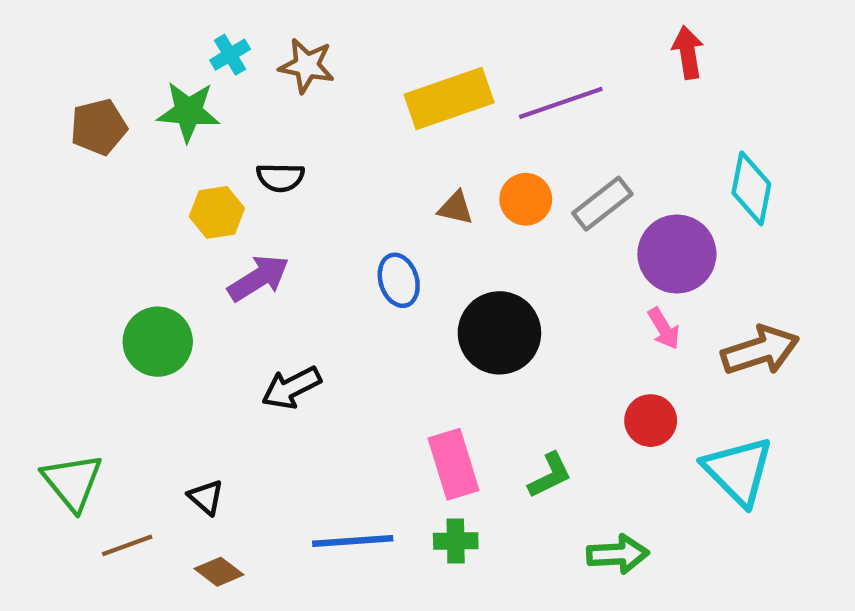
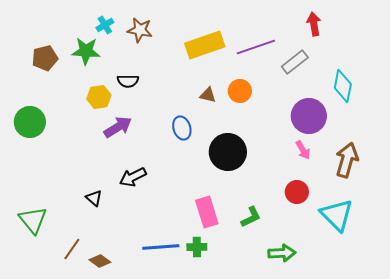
gray rectangle: (602, 204) -> (295, 62), moved
green circle: (158, 342) -> (30, 122), moved
brown arrow: (760, 350) -> (347, 160), turned -56
black triangle: (206, 497) -> (94, 198), moved
green cross: (456, 541) -> (197, 247), moved
brown line: (127, 545) -> (72, 249), moved, turned -35

